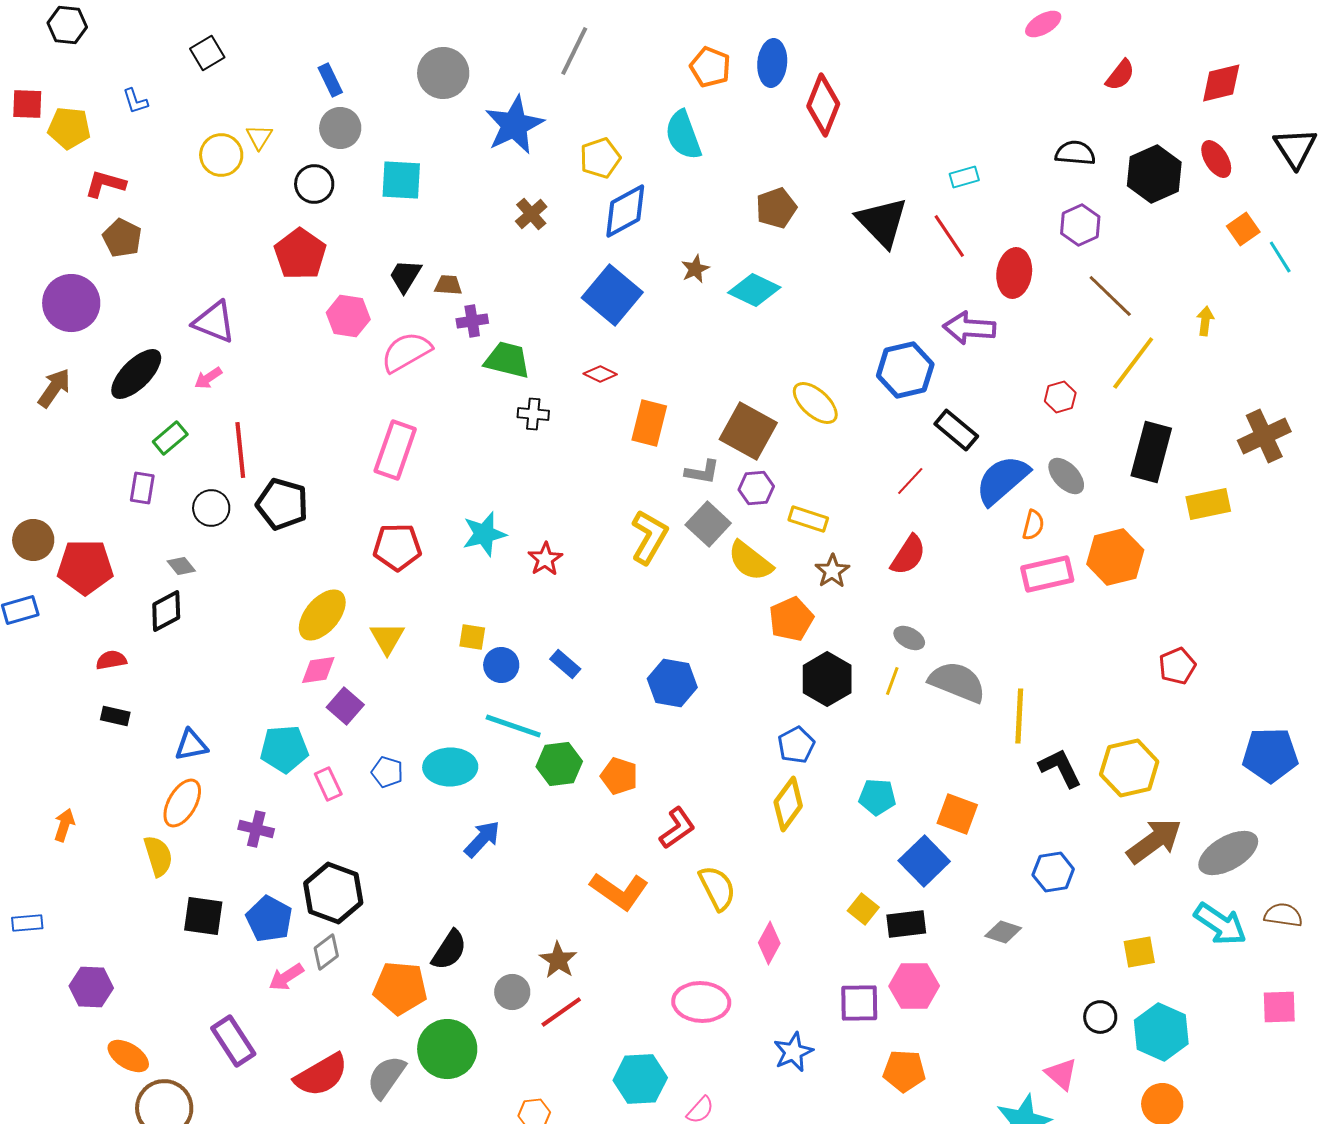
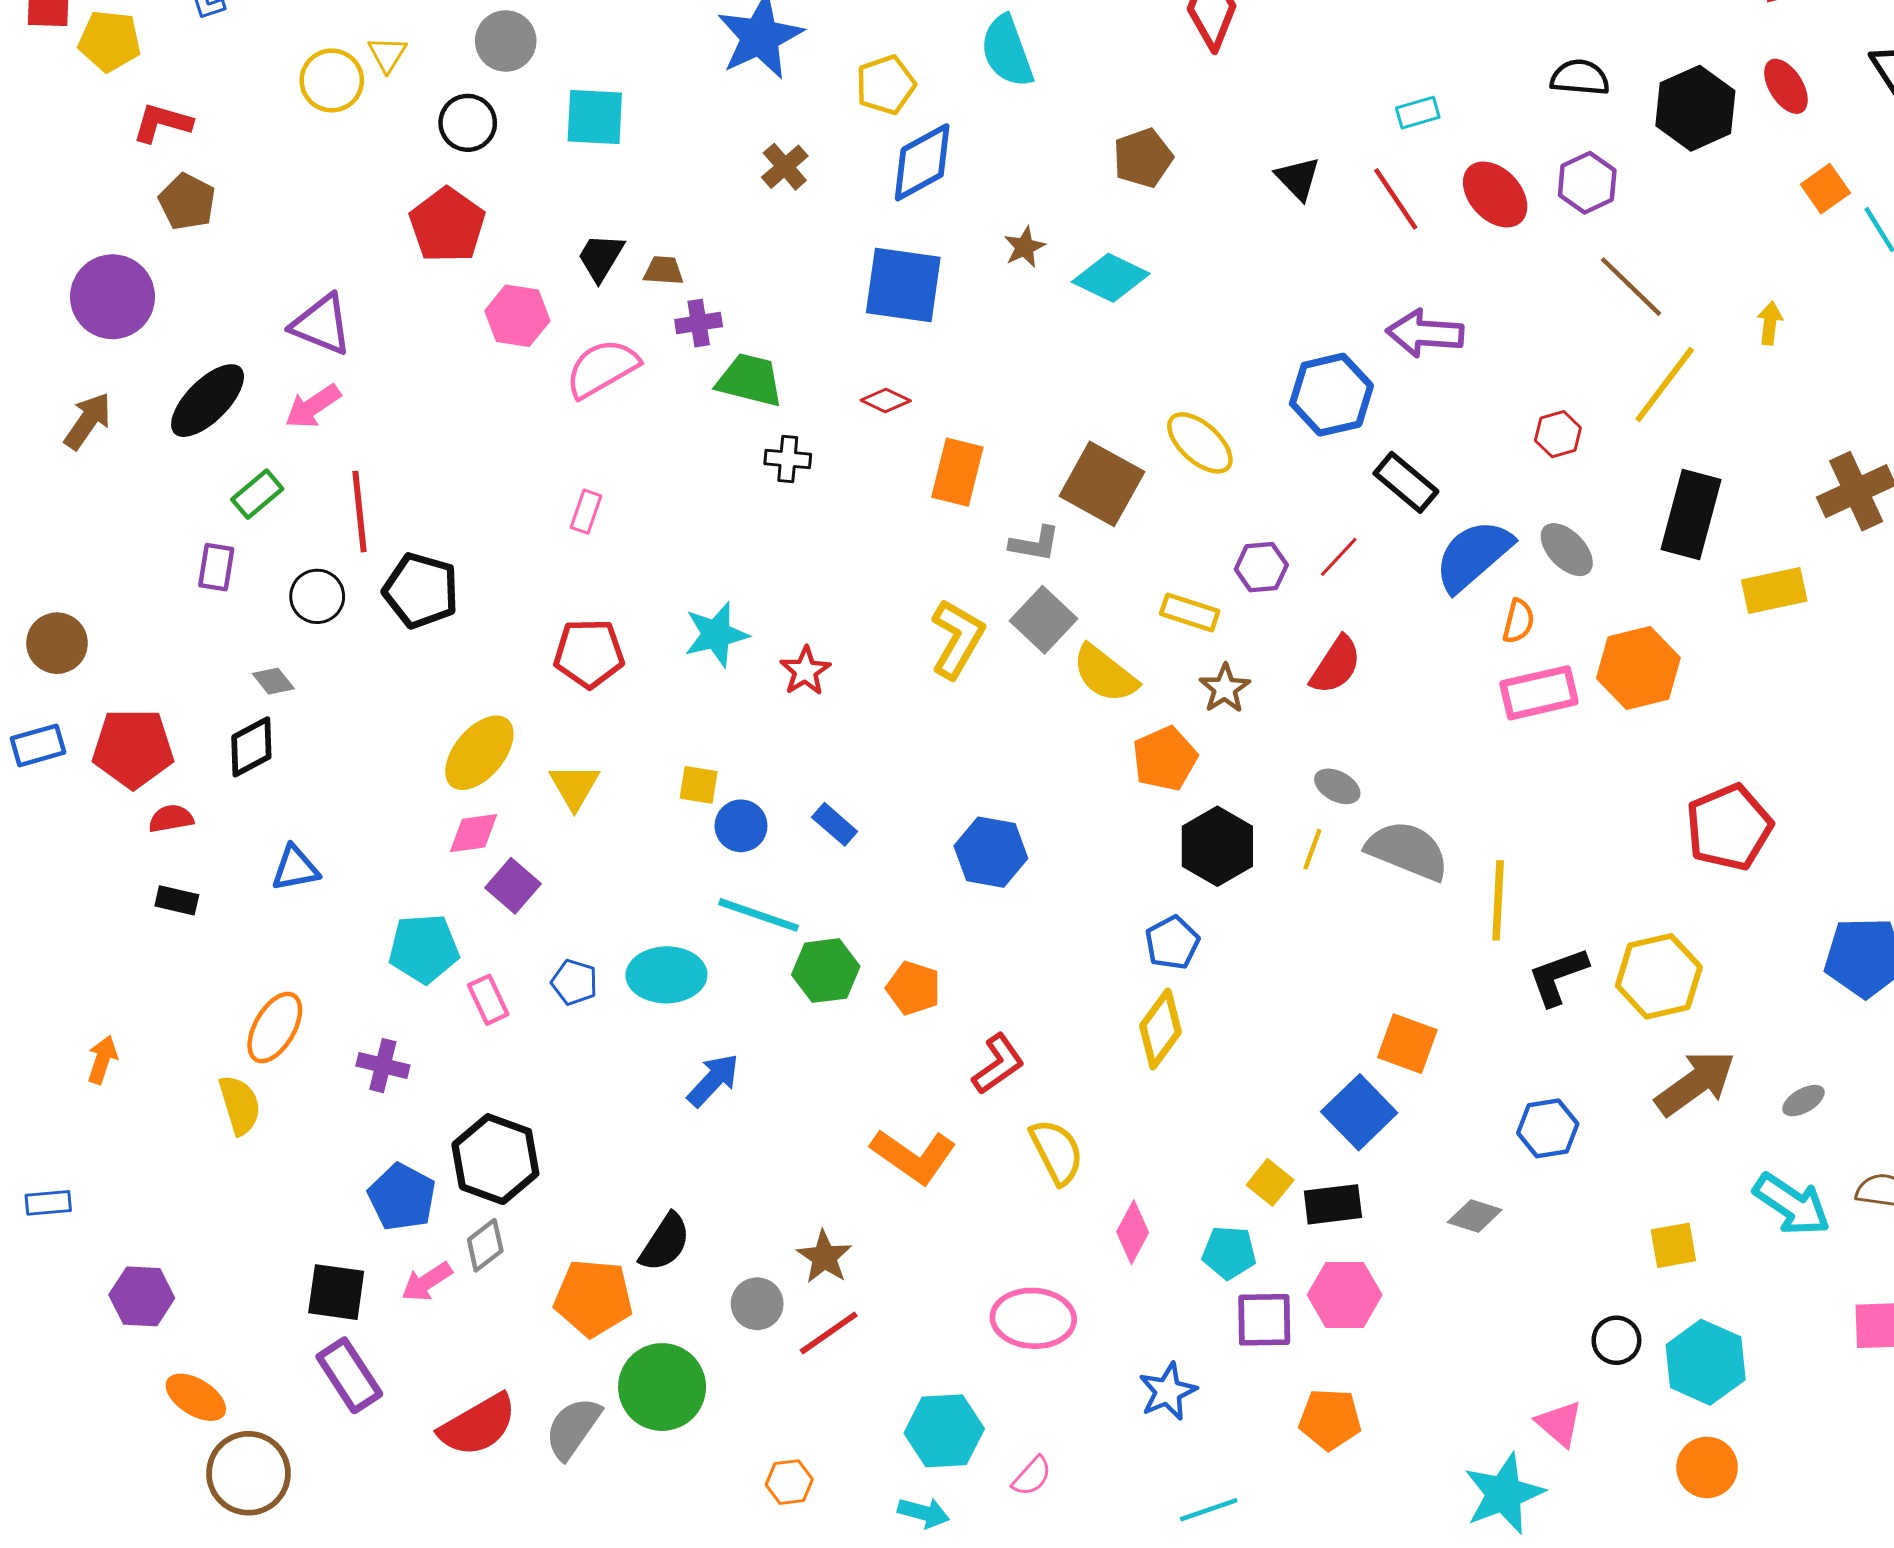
black triangle: (882, 222) -> (1298, 178), size x0.6
red ellipse: (1014, 273) -> (1495, 194), moved, turned -51
blue square: (612, 295) -> (903, 285), turned -32
pink arrow: (208, 378) -> (313, 406), size x1.4
pink rectangle: (395, 450) -> (586, 512), size x0.5
purple hexagon: (756, 488) -> (1261, 567), moved
red pentagon: (85, 567) -> (133, 748), moved
red pentagon: (1177, 666) -> (1729, 827), size x1.6
blue triangle: (191, 745) -> (295, 868), moved
black L-shape: (1060, 768) -> (1558, 976), turned -84
cyan pentagon: (877, 797) -> (1229, 1253), moved
gray ellipse: (1228, 853) -> (1803, 1101), size x0.5
black square: (203, 916) -> (336, 1292), moved

